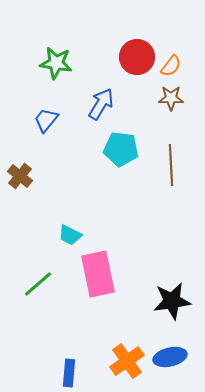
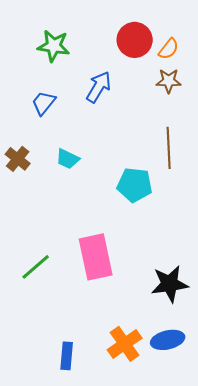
cyan pentagon: (121, 149) -> (135, 185), moved
cyan trapezoid: (70, 235) -> (68, 159), moved

